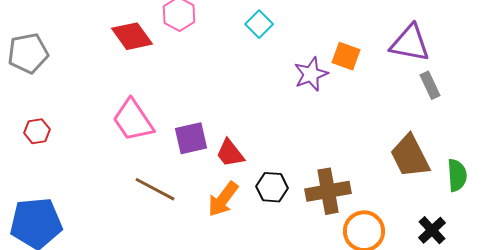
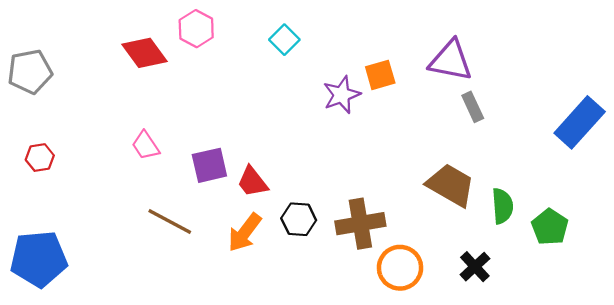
orange square: (346, 56) -> (380, 75), turned -36
pink trapezoid: (133, 120) -> (146, 145), size x0.6
brown trapezoid: (410, 156) -> (451, 185), turned 147

